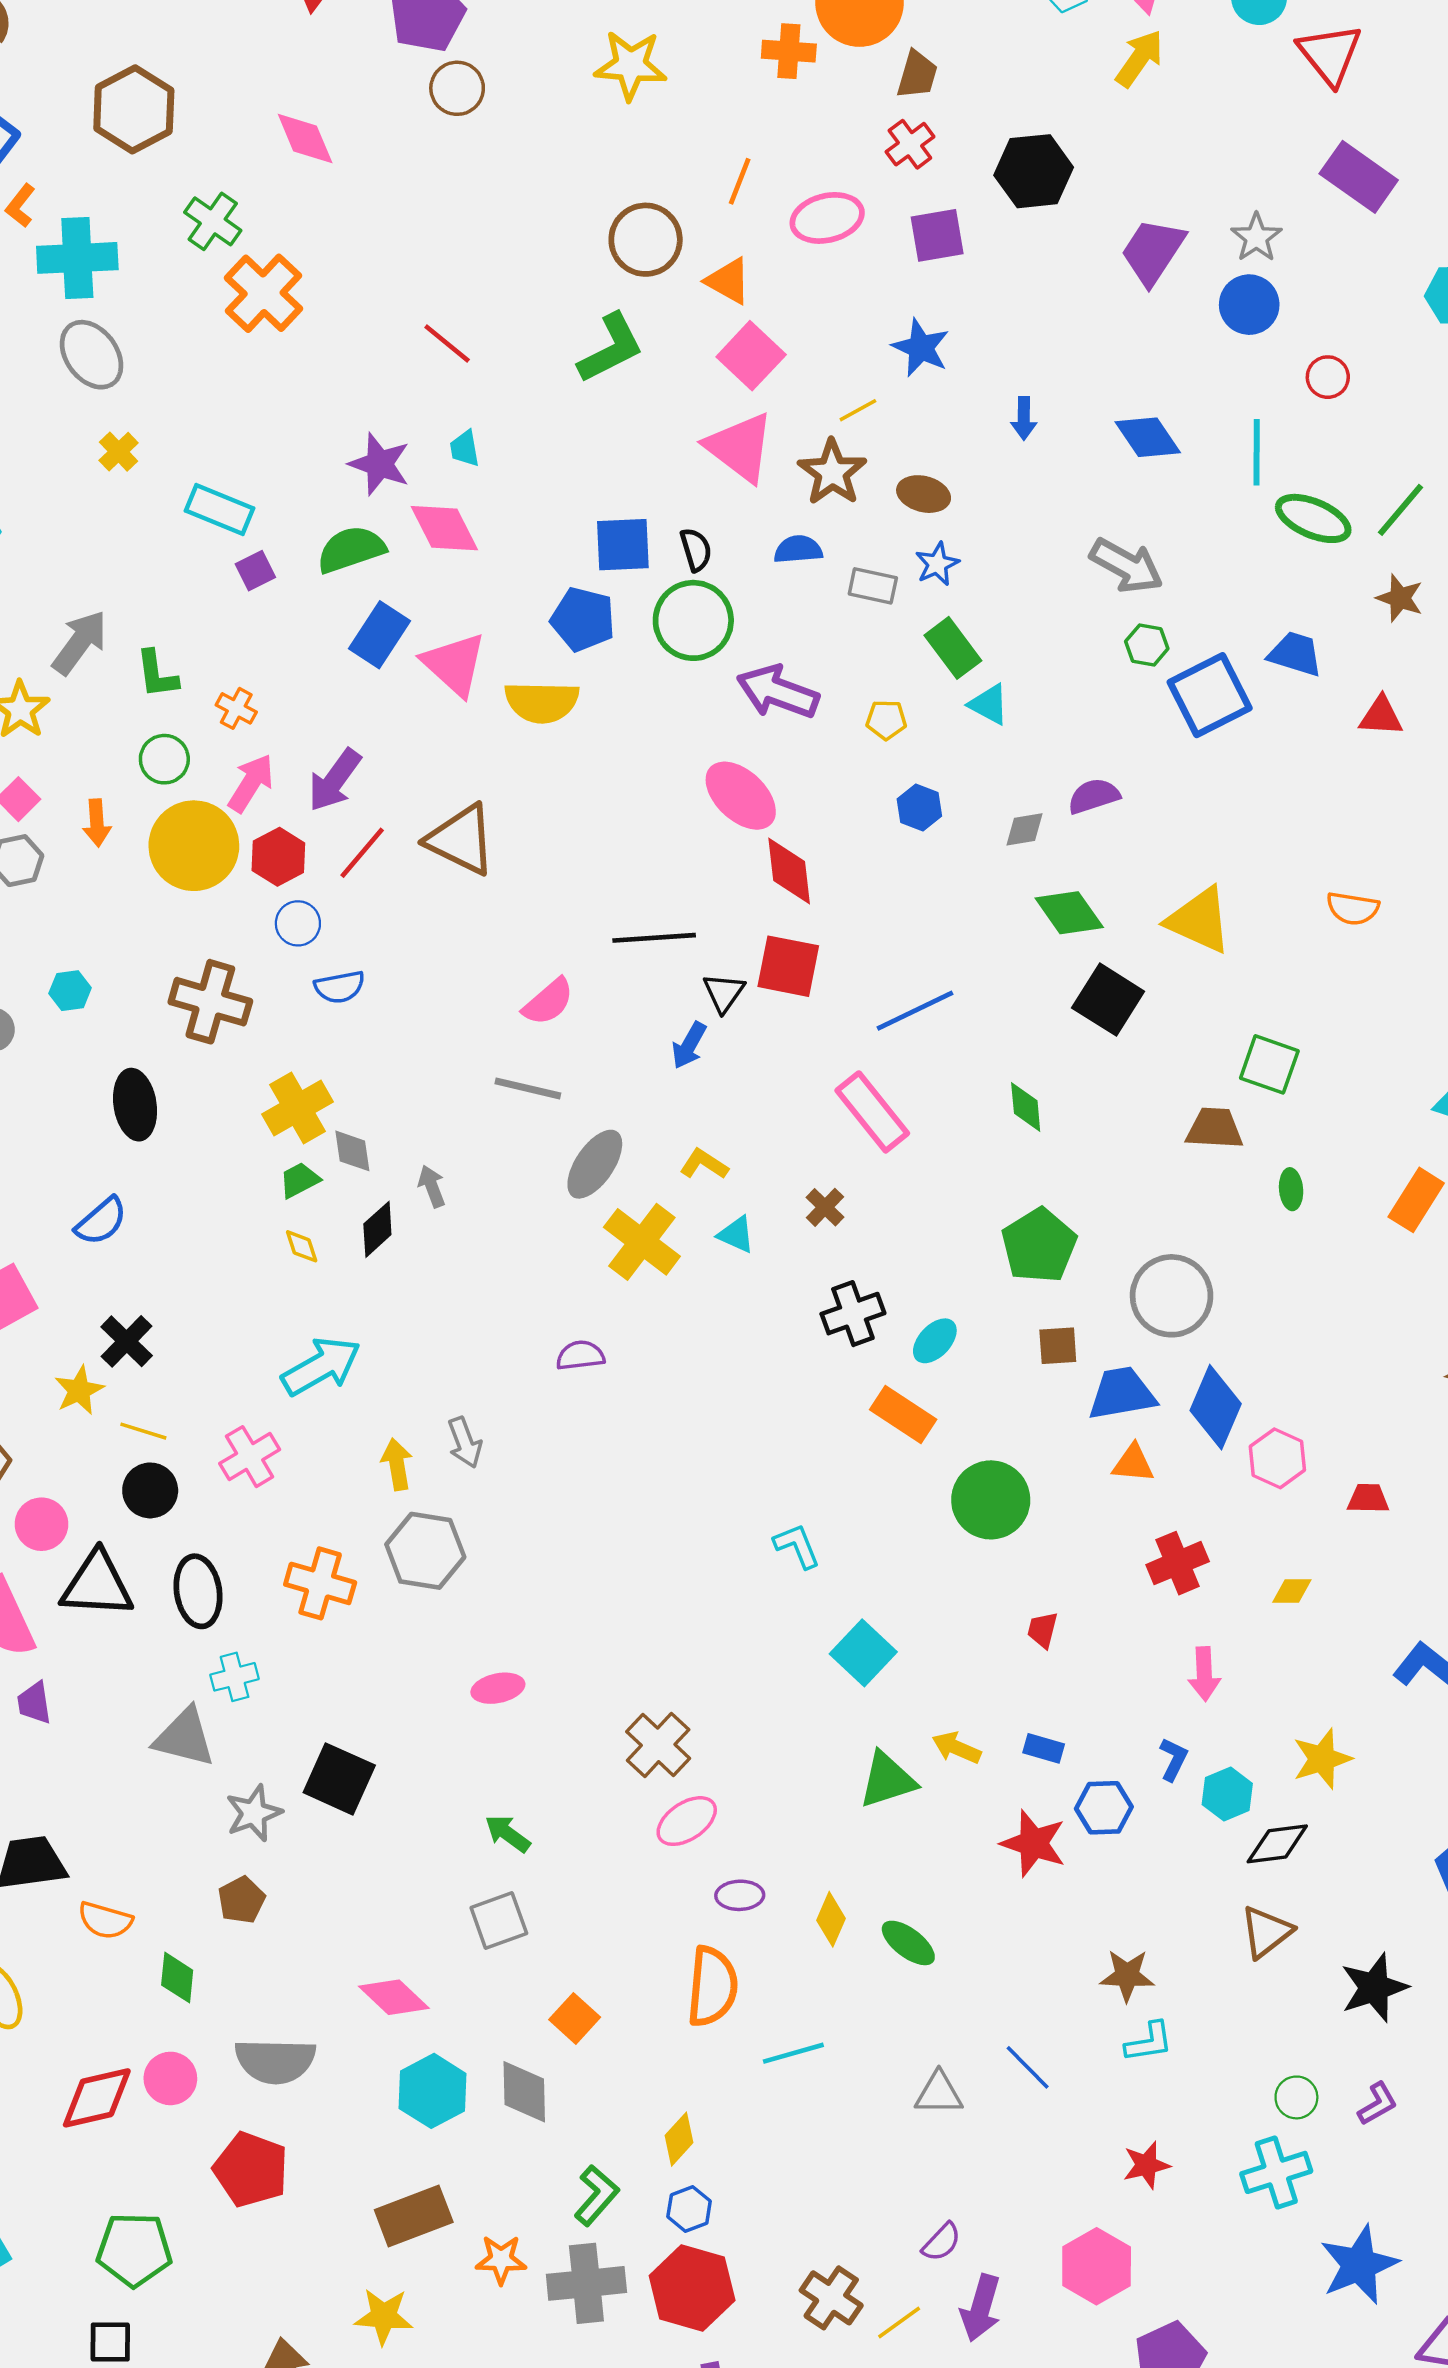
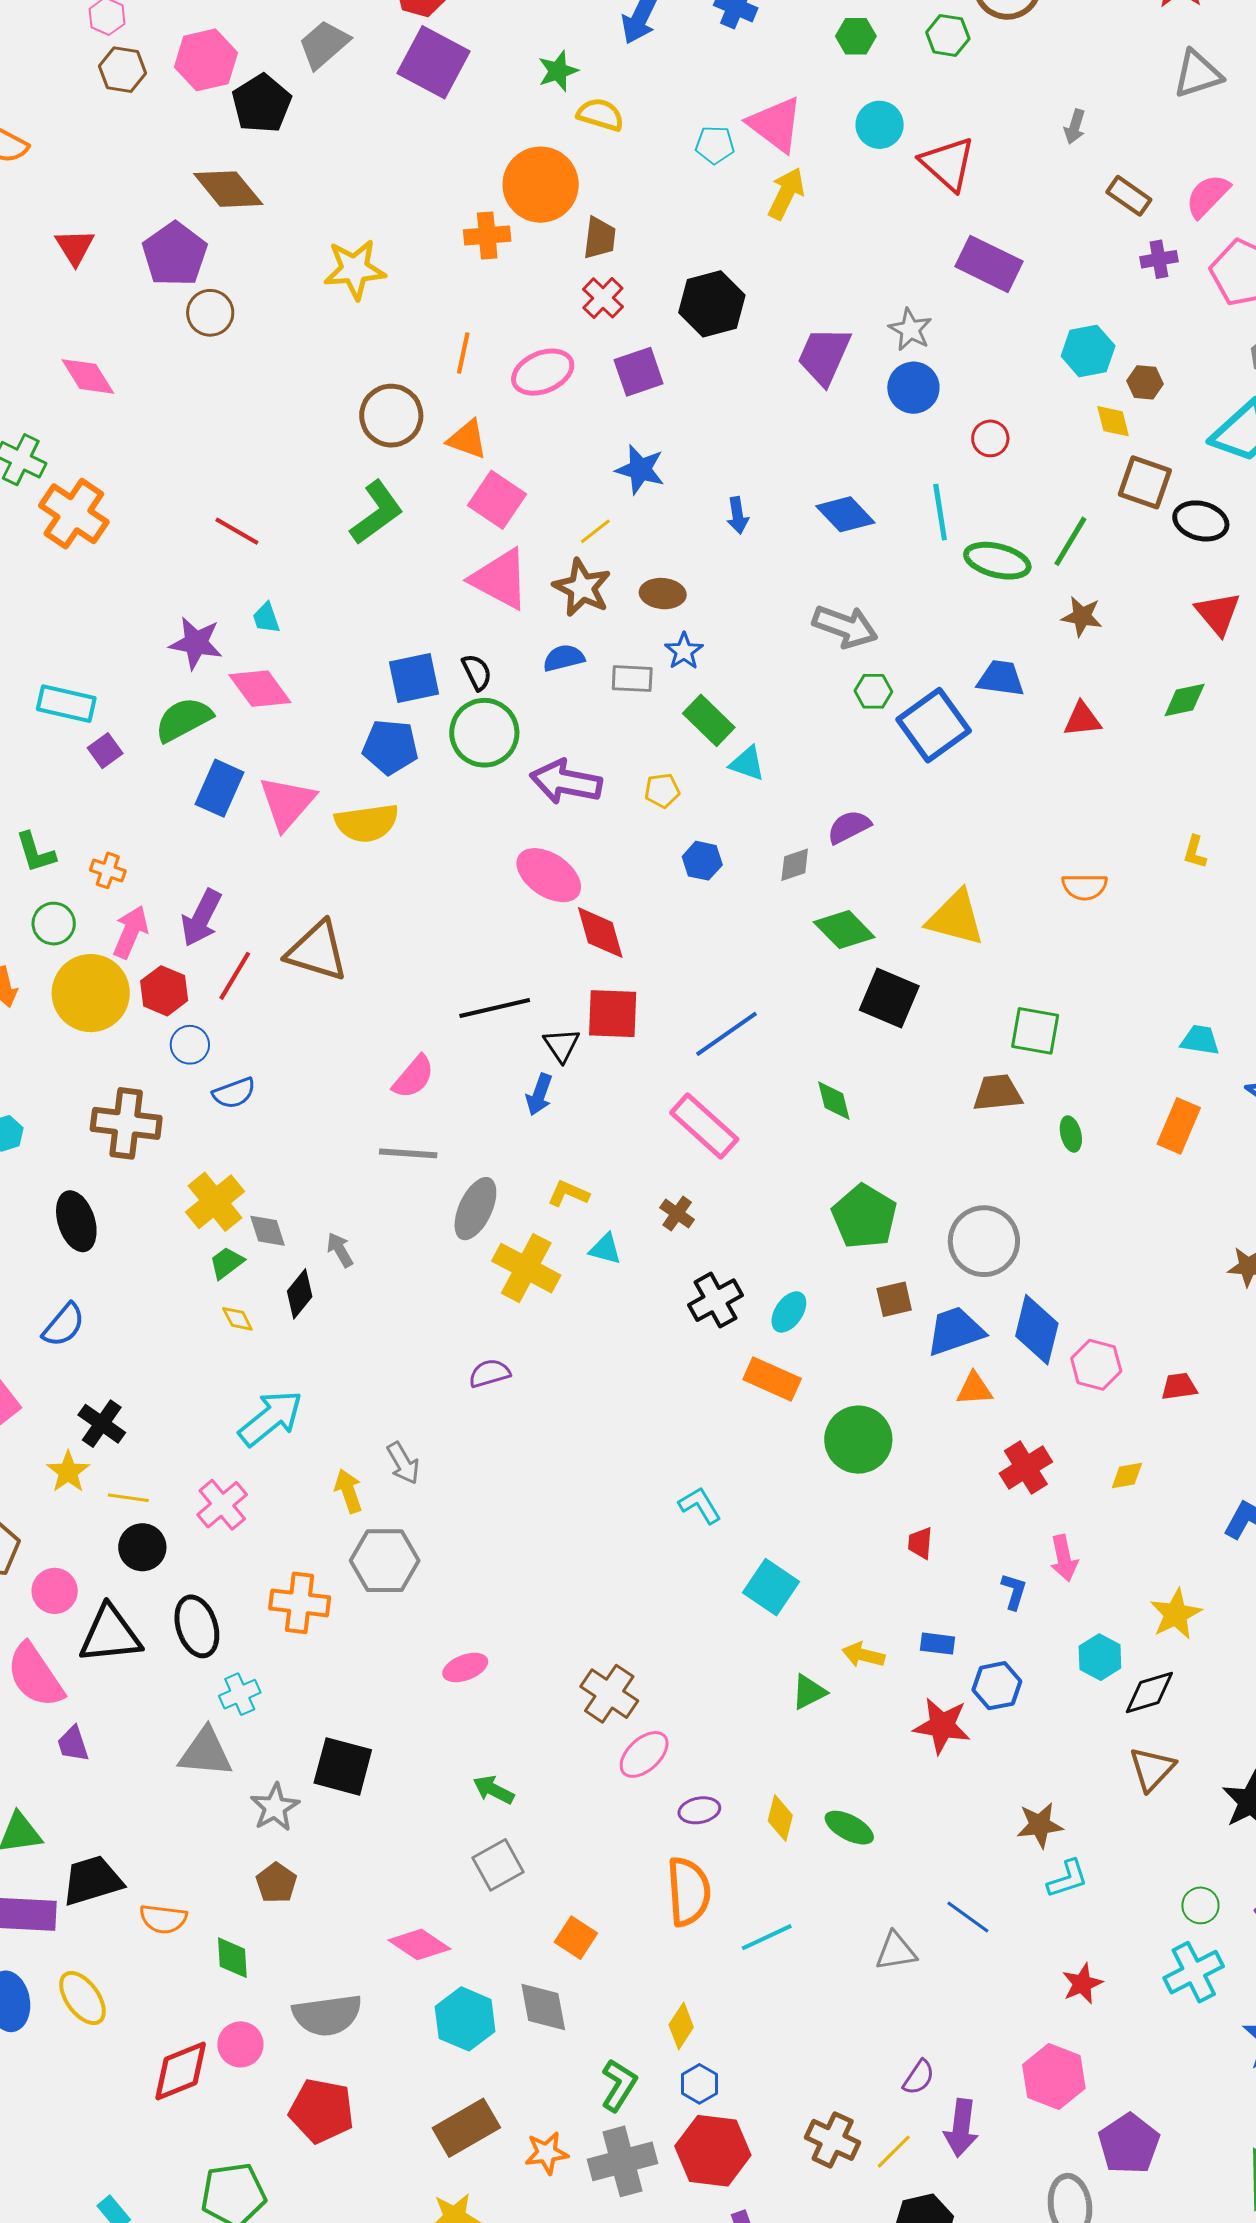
pink triangle: (454, 664) -> (287, 803), turned 38
blue L-shape: (1173, 1759) -> (1014, 1591), moved
green triangle: (887, 1780) -> (809, 1692), size x0.7

